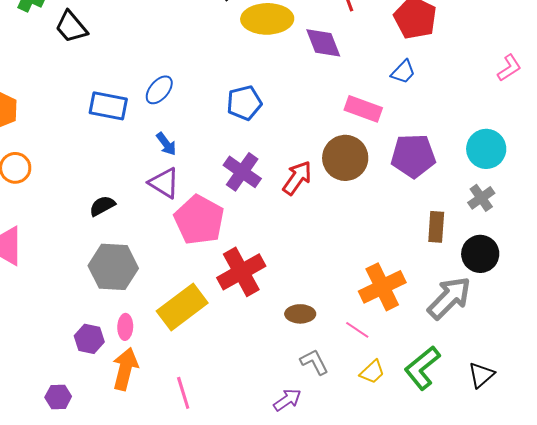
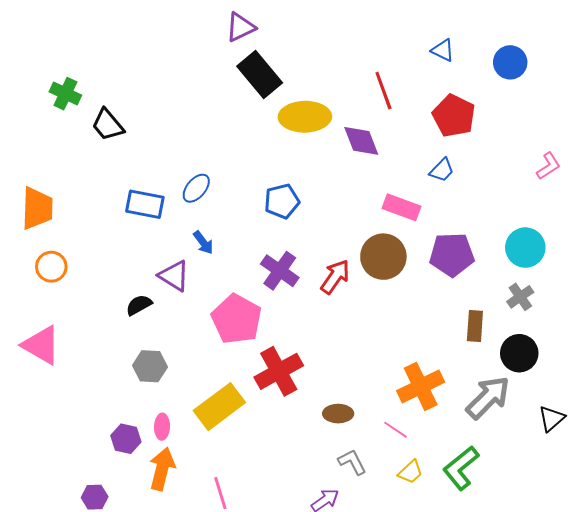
purple triangle: (164, 183) -> (174, 276), moved
gray hexagon: (113, 267) -> (150, 366), size x0.7
black triangle: (481, 375) -> (551, 419), moved

